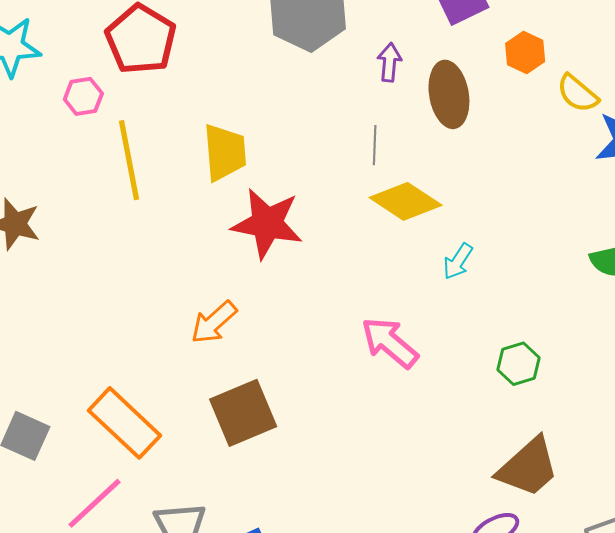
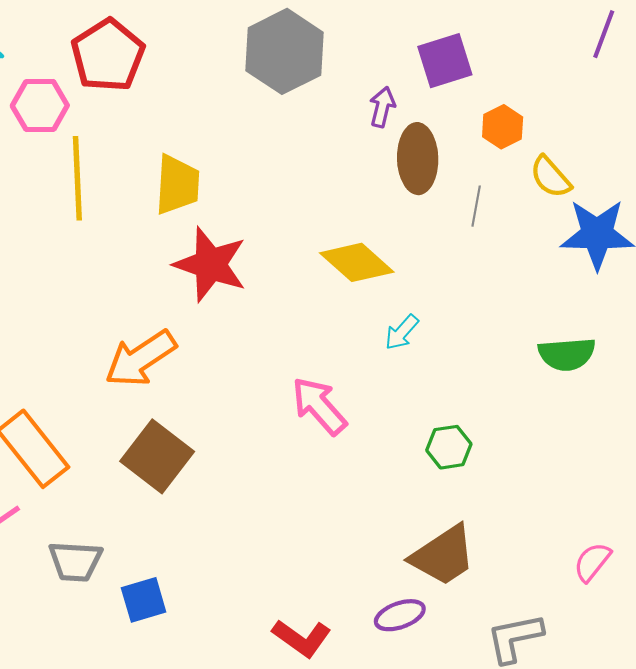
purple arrow: (389, 62) -> (382, 107), moved
pink hexagon: (83, 96) -> (40, 106), size x1.4
gray line: (375, 145) -> (476, 206), moved
orange arrow: (214, 322) -> (141, 358), size x1.4
brown square: (243, 413) -> (157, 456), turned -38

